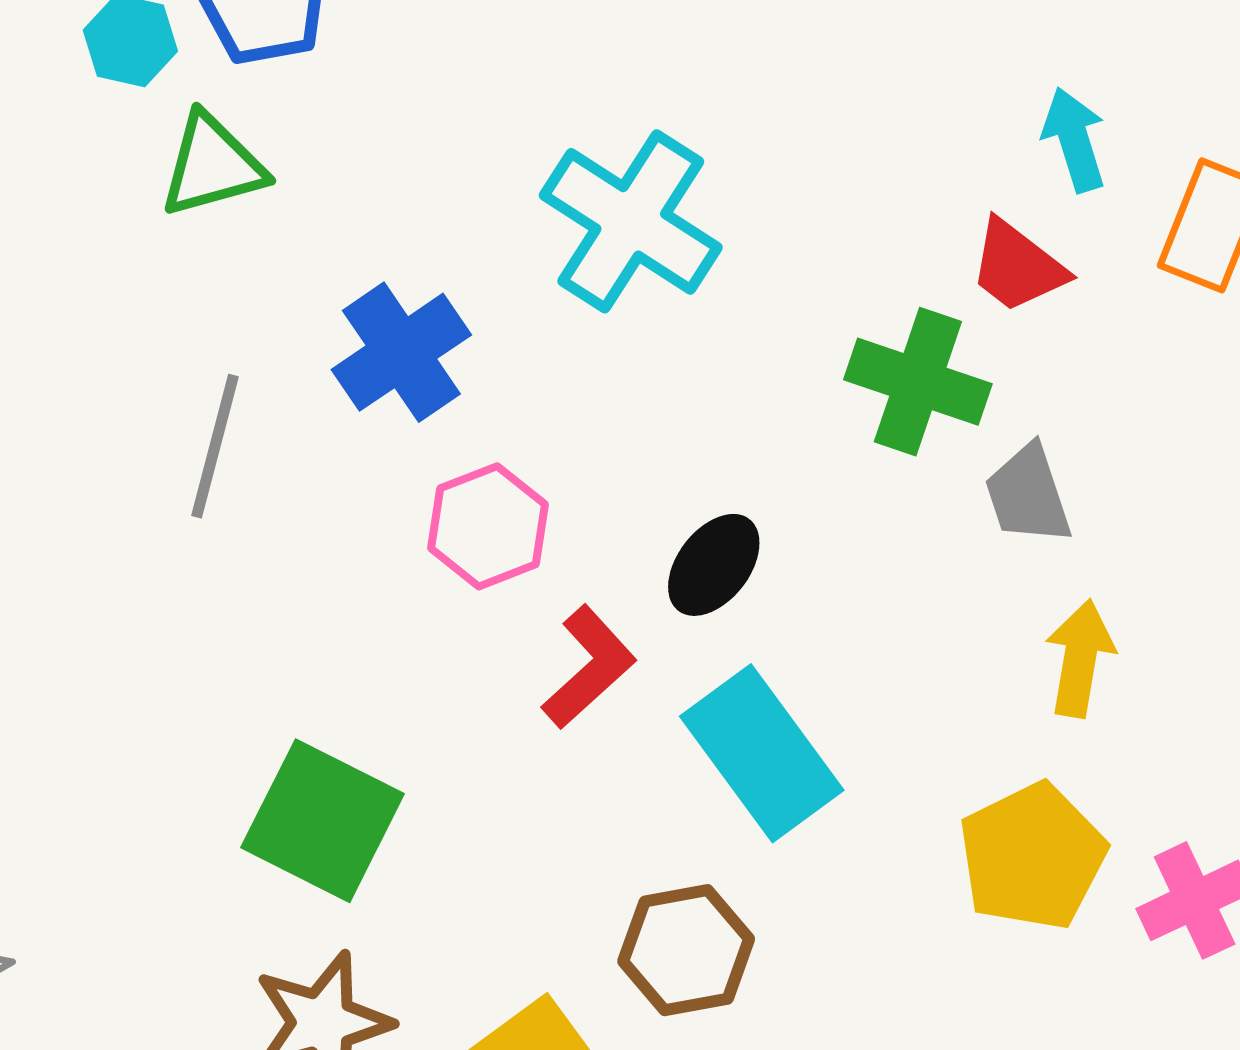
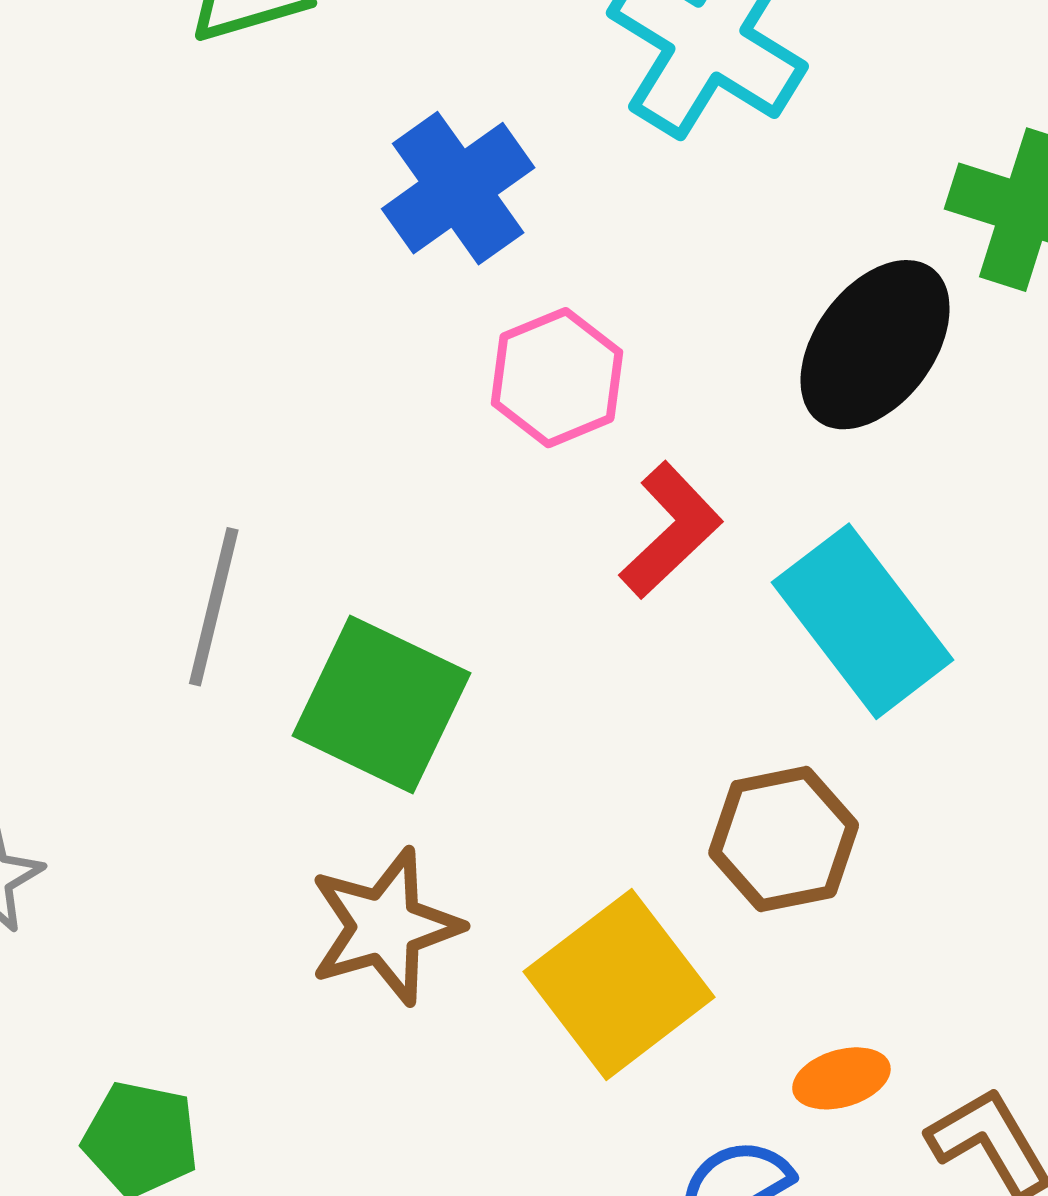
gray line: (215, 446) -> (214, 607), moved
black ellipse: (714, 565) -> (875, 345), moved, size x1.5

